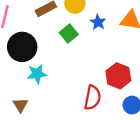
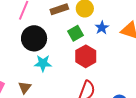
red hexagon: (118, 76) -> (86, 56), moved

